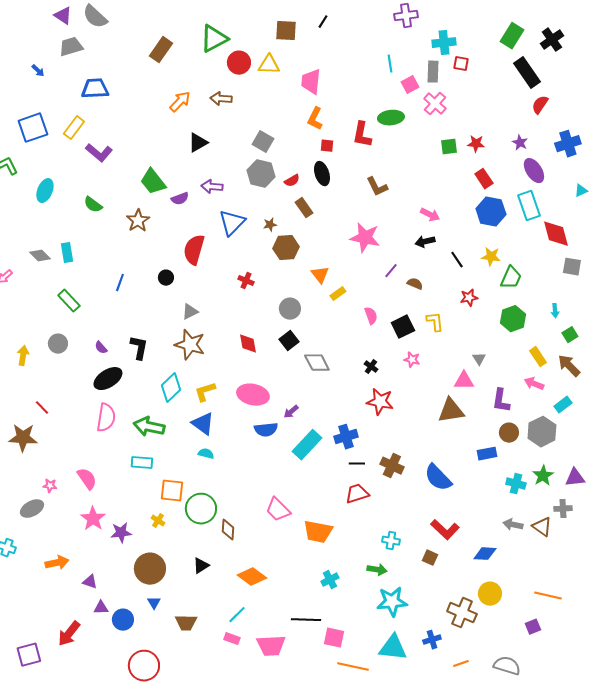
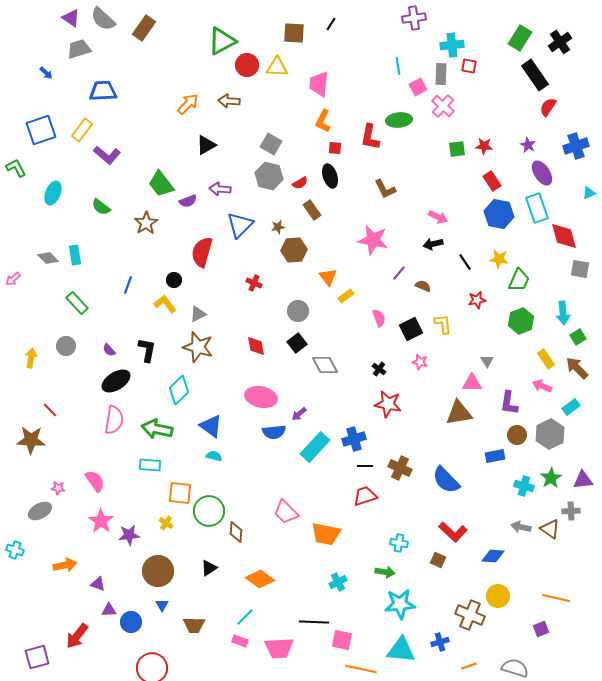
brown rectangle: (161, 50) -> (144, 28), moved
cyan arrow: (555, 311) -> (563, 313), size x1.6
yellow L-shape: (205, 392) -> (165, 304), moved, turned 70

